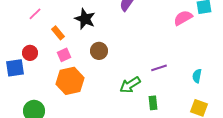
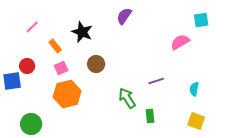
pink semicircle: (183, 18) -> (180, 42), moved
green arrow: (130, 85) -> (127, 98), turned 90

